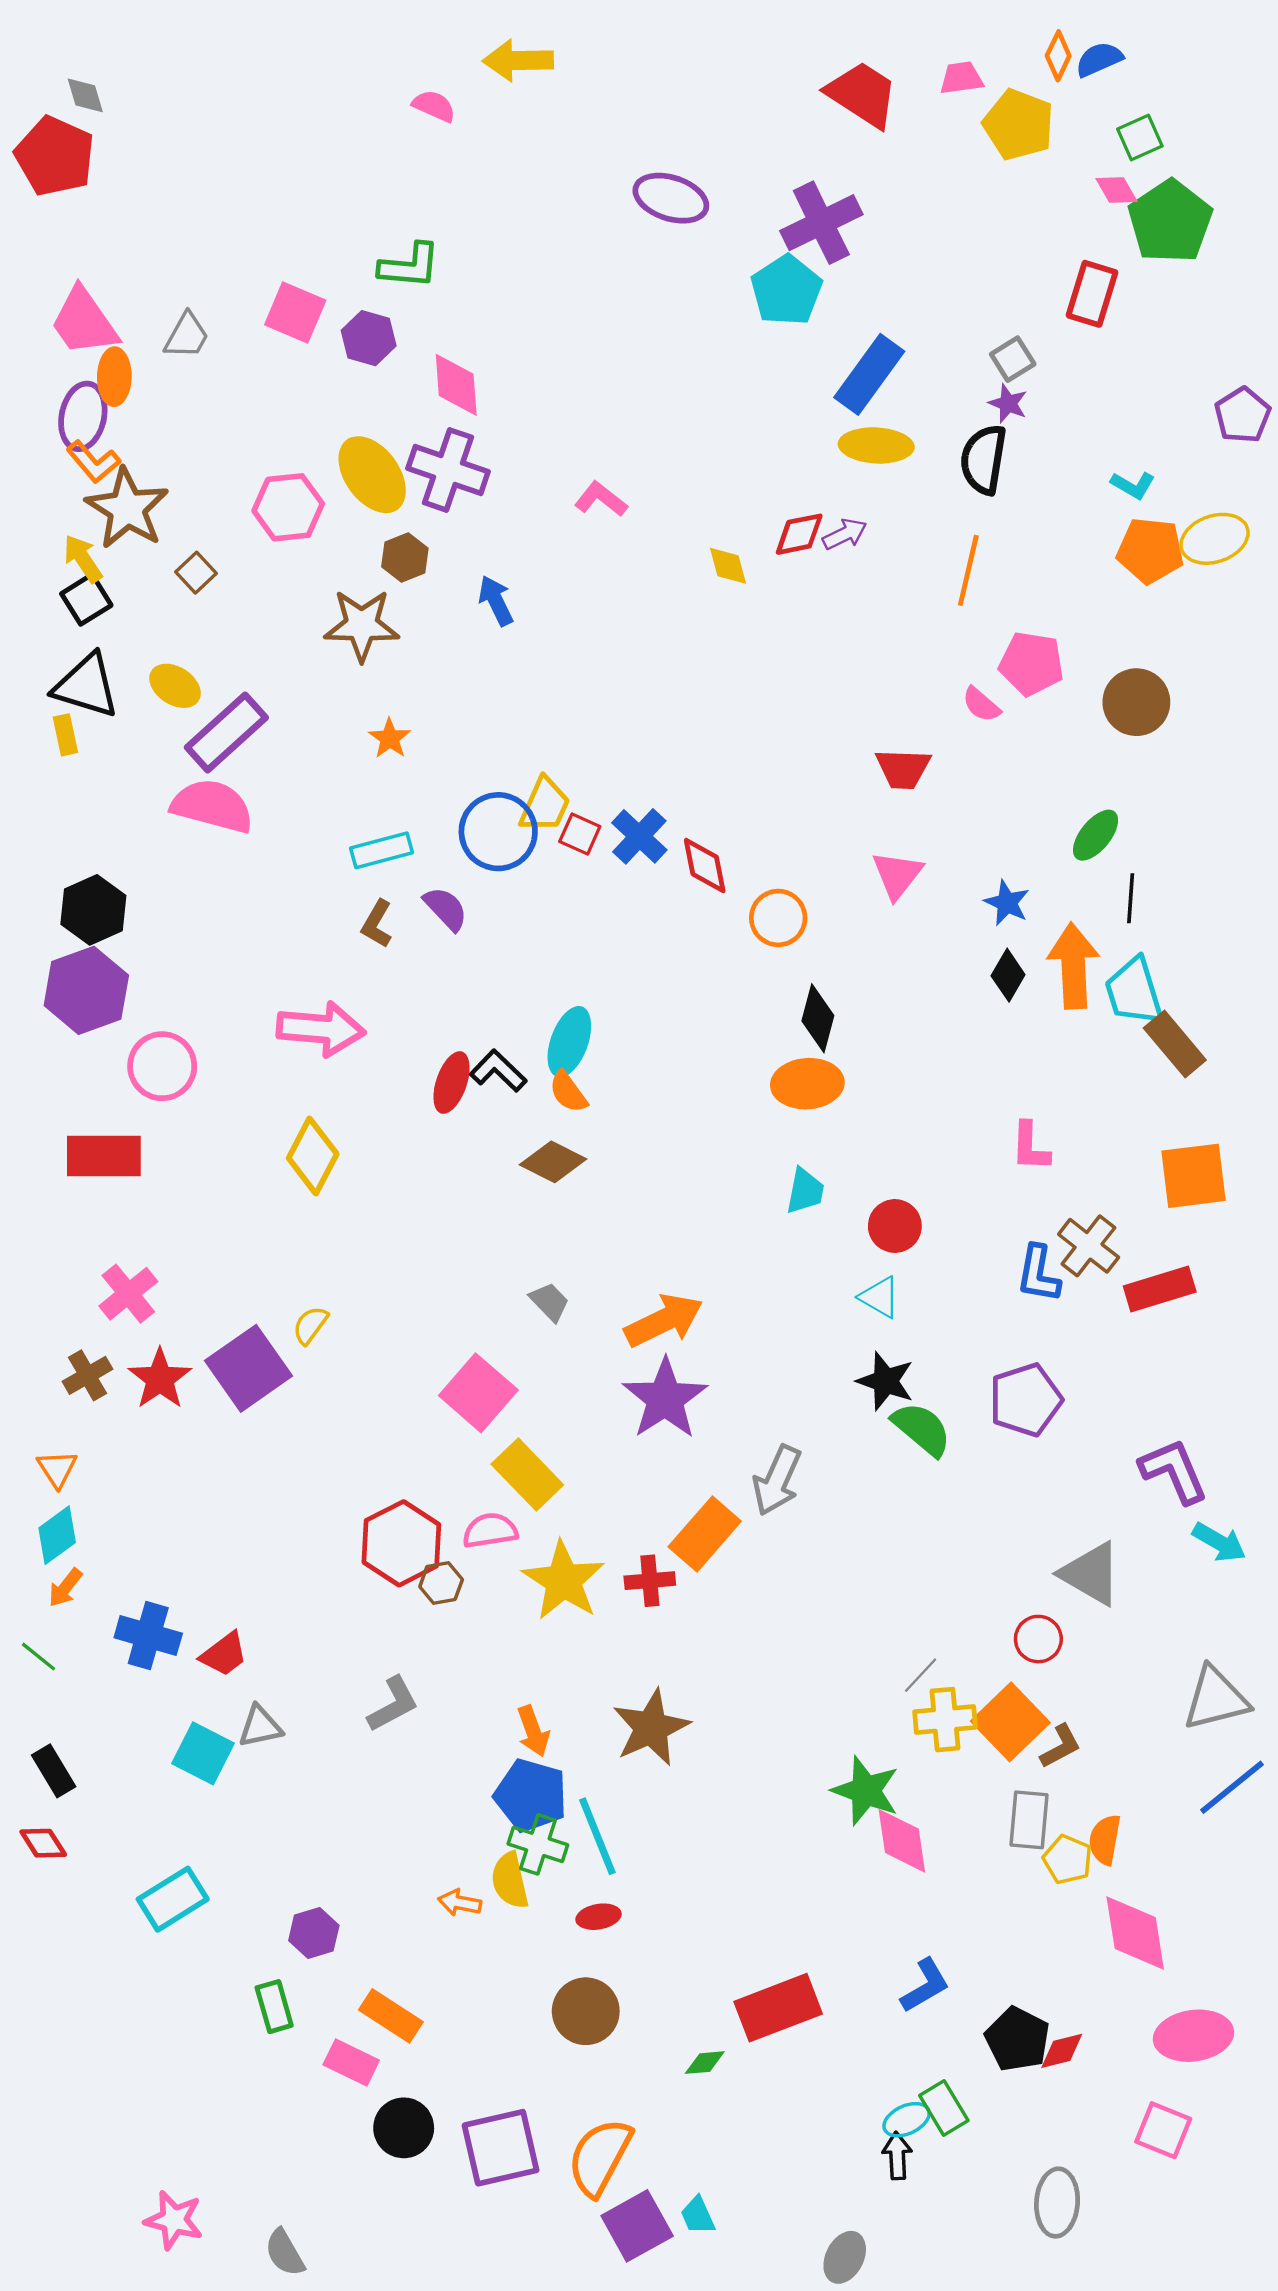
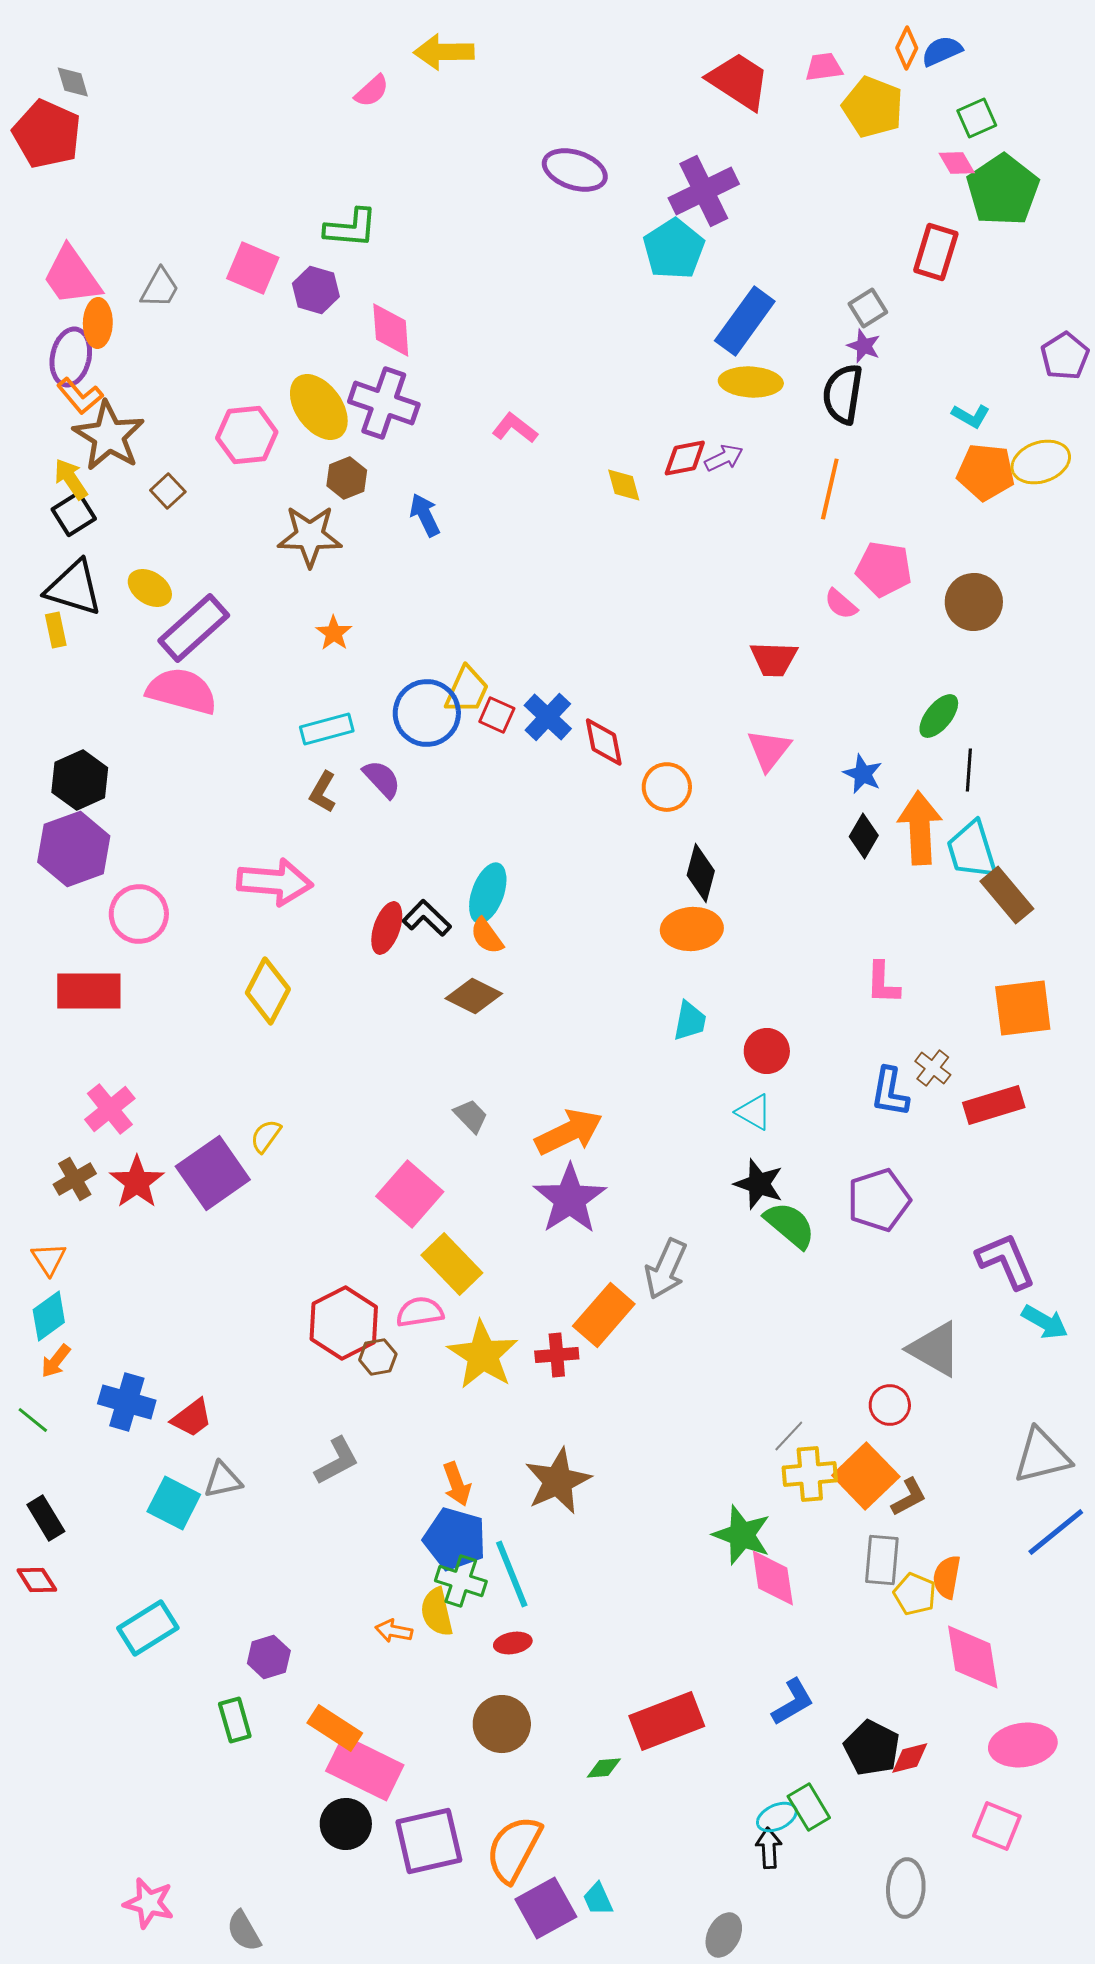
pink semicircle: (434, 106) -> (372, 91), turned 114
brown cross: (1089, 1246) -> (933, 1068), size x0.7
pink rectangle: (351, 2063) -> (365, 1768), moved, size x1.6

